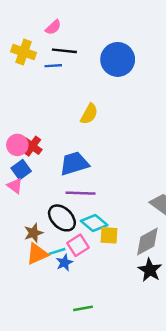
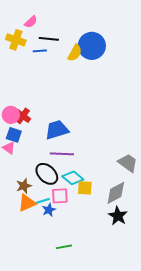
pink semicircle: (53, 27) -> (31, 22), moved
yellow semicircle: (89, 114) -> (75, 53), moved
blue square: (21, 170) -> (14, 135), turned -35
pink square: (78, 245) -> (60, 196), turned 30

